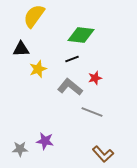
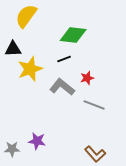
yellow star: (38, 69) -> (30, 69), size x1.4
gray line: (92, 112) -> (94, 105), moved

